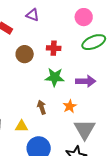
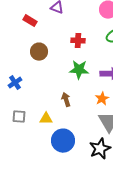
brown circle: (25, 54) -> (39, 52), moved
orange star: (70, 106) -> (102, 99), moved

